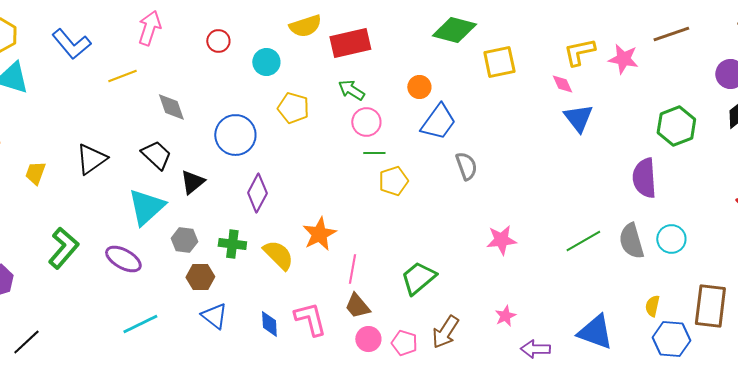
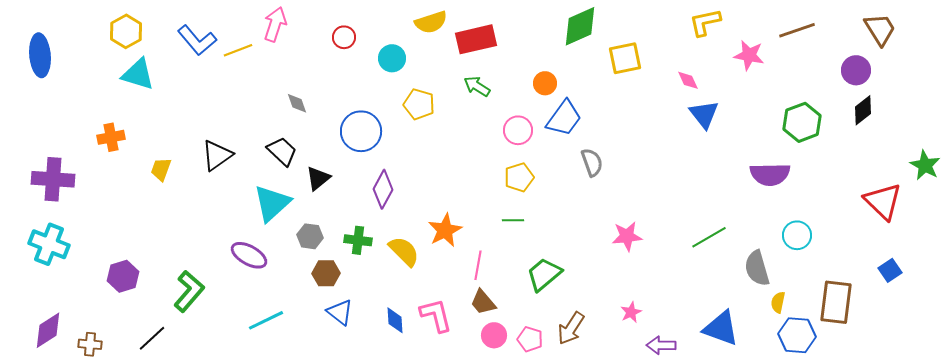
green diamond: (454, 30) -> (580, 26), turned -39
yellow L-shape: (579, 52) -> (705, 22), moved
yellow line: (122, 76) -> (238, 50), moved
gray diamond: (171, 107) -> (297, 103), size x0.7
pink circle: (366, 122) -> (518, 130), moved
green line: (374, 153) -> (513, 220), moved
purple semicircle: (644, 178) -> (770, 174), turned -87
gray semicircle: (631, 241) -> (757, 268), moved
green L-shape: (63, 248) -> (189, 291), moved

